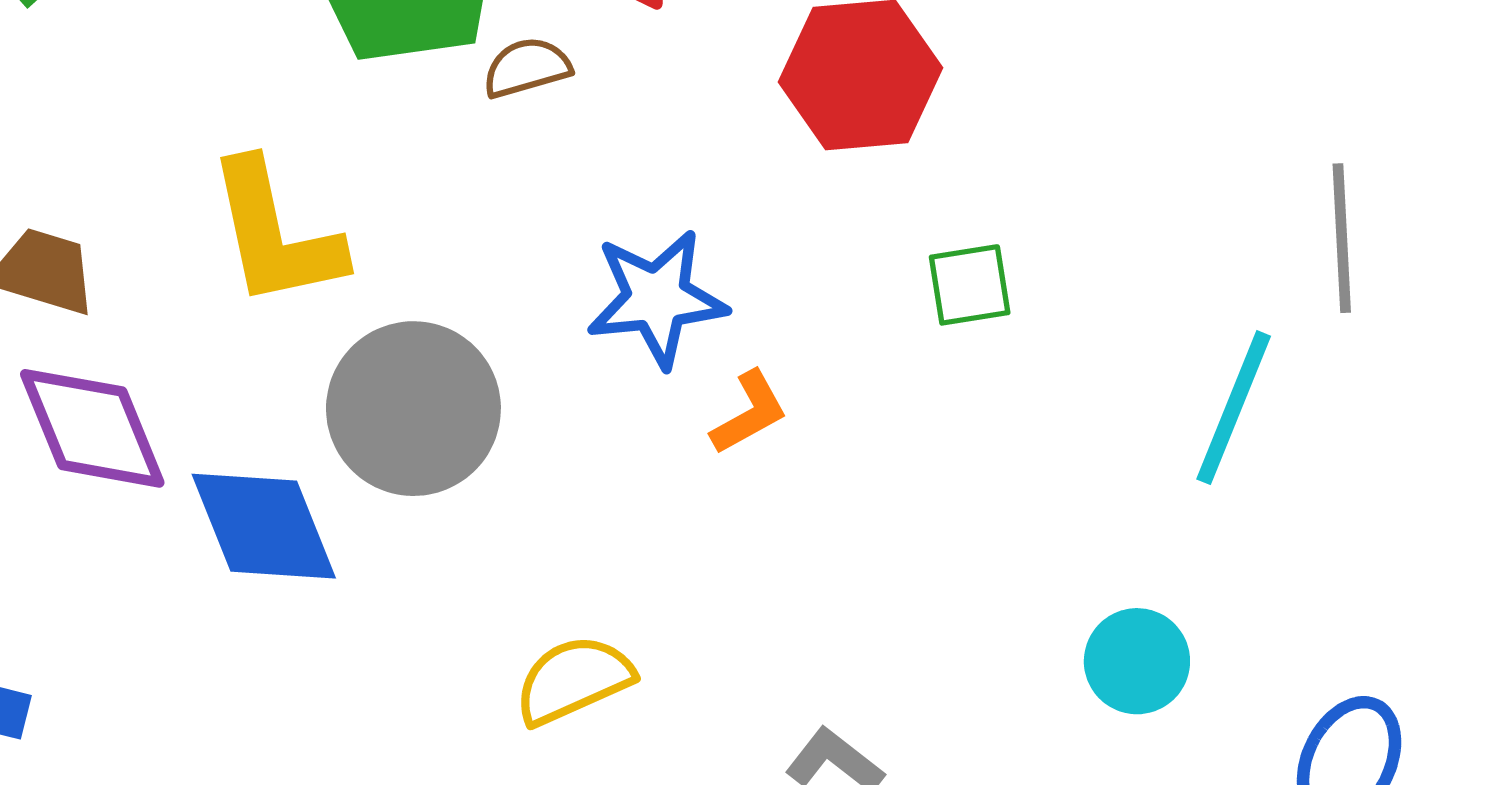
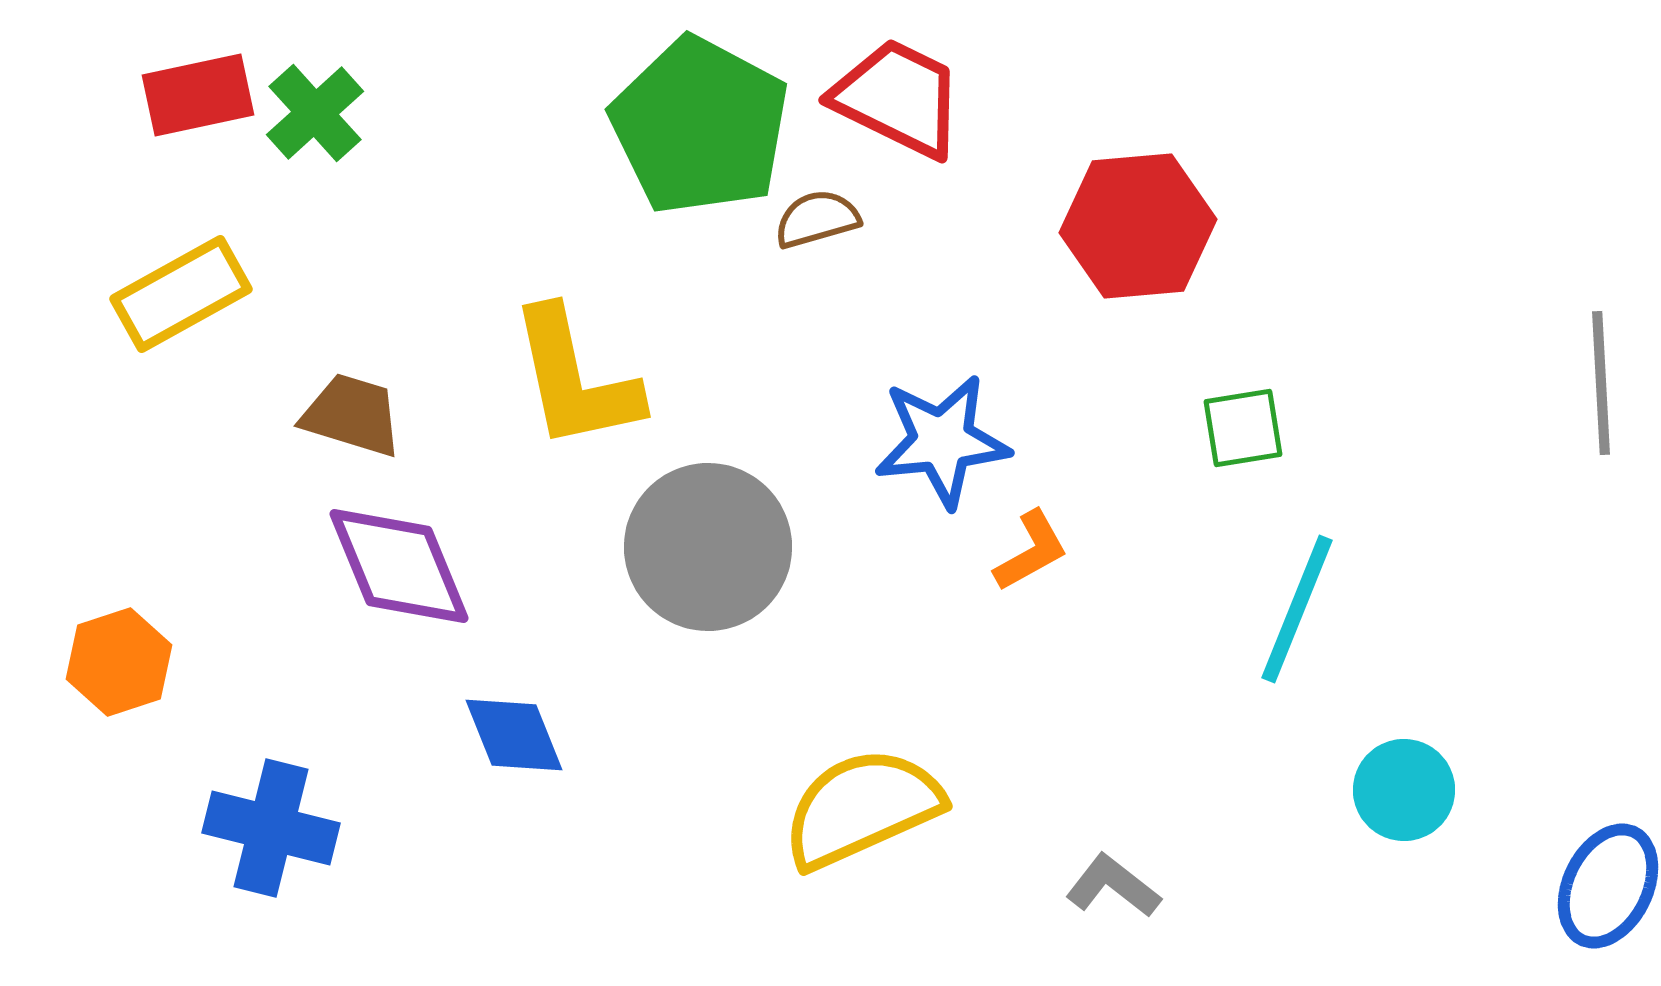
cyan line: (1234, 408) -> (1297, 609), moved
blue diamond: (264, 526) -> (514, 735), moved, size x0.7
yellow semicircle: (574, 680) -> (862, 808), size x1.4

